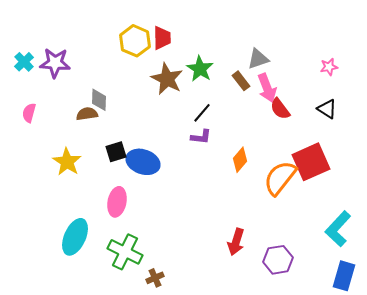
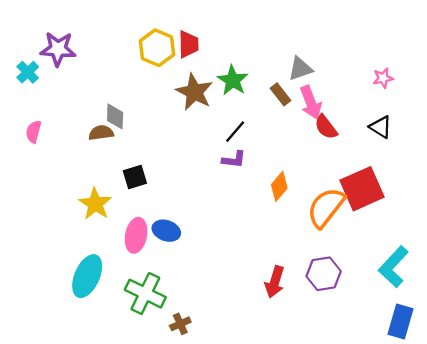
purple star: (55, 63) -> (58, 49), moved
yellow star: (67, 162) -> (95, 204), moved
blue ellipse: (143, 162) -> (166, 231), moved, size x0.7
purple hexagon: (278, 260) -> (324, 274), moved

